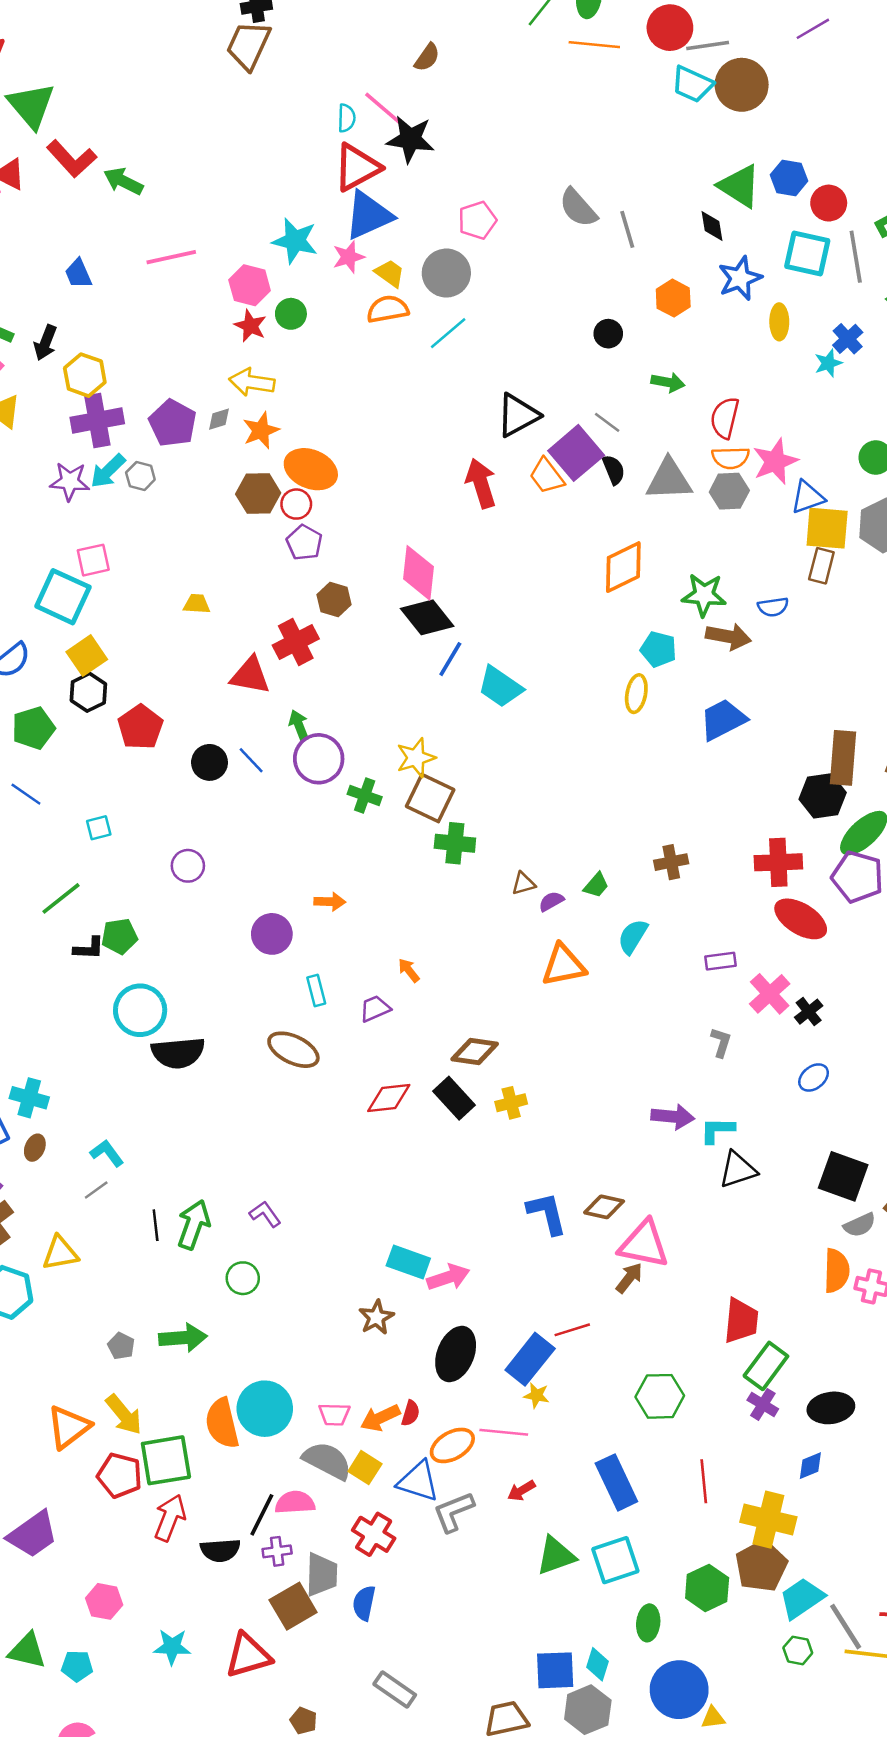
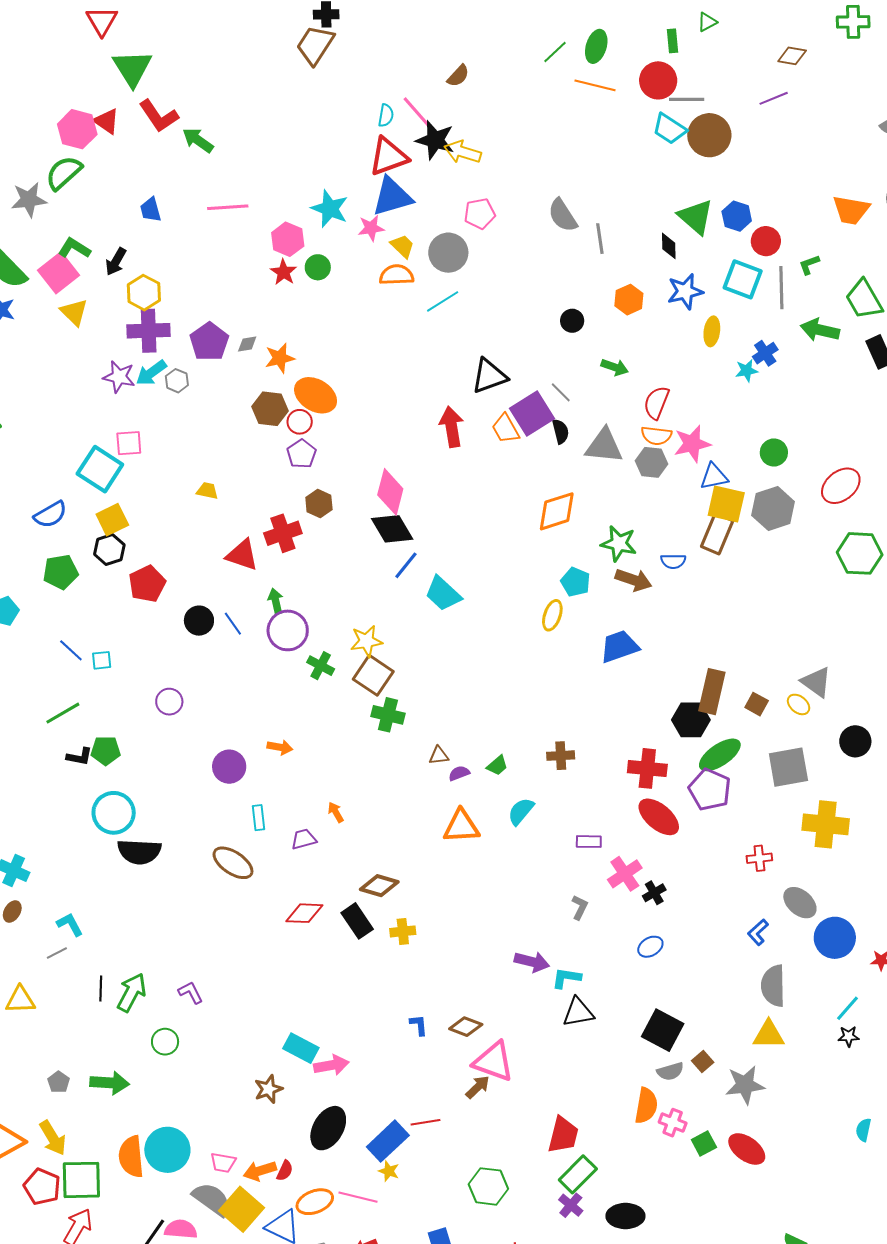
yellow arrow: (252, 382) -> (463, 152), moved
brown rectangle: (821, 566) -> (717, 534), size x1.4
blue line: (26, 794) -> (71, 650), moved
blue L-shape: (547, 1213) -> (419, 1025), size x0.6
yellow square: (365, 1468) -> (241, 1209), size x1.6

